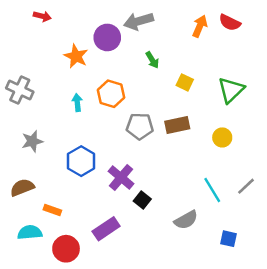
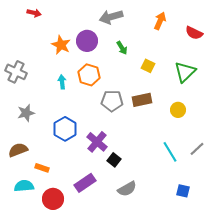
red semicircle: (230, 22) -> (194, 33), moved
purple circle: (107, 37) -> (87, 41), moved
gray semicircle: (186, 220) -> (127, 189), moved

